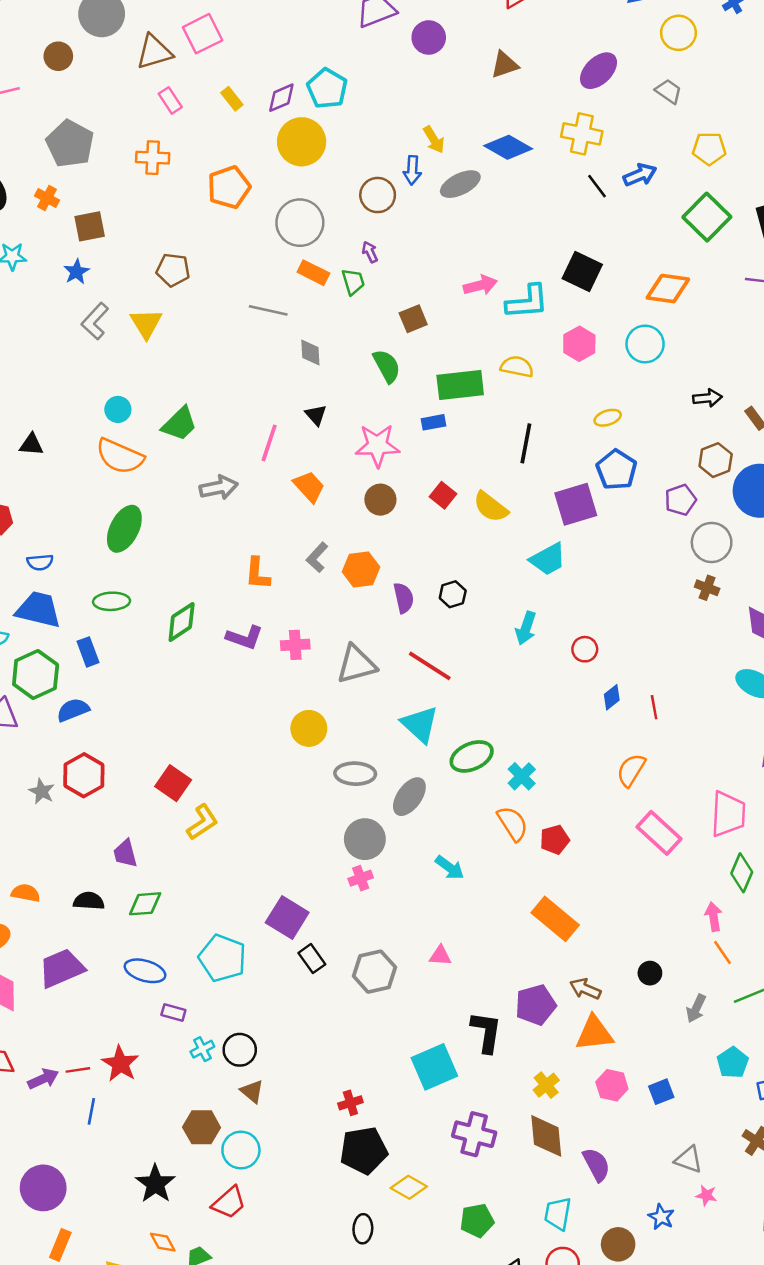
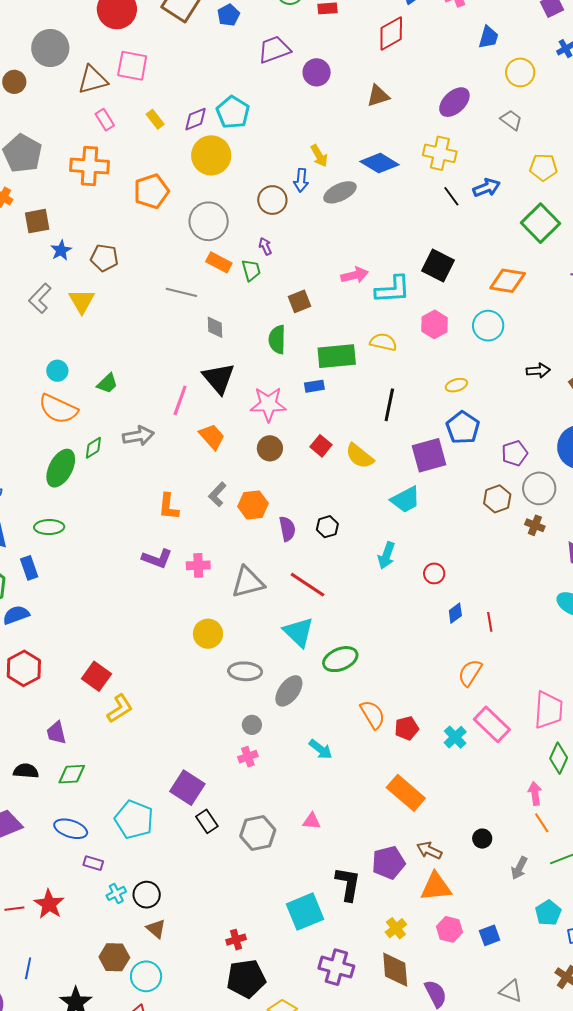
pink square: (203, 34) -> (132, 66), turned 36
orange cross: (153, 158) -> (90, 166), size x1.4
blue star: (76, 272) -> (61, 250), moved
green semicircle: (387, 366) -> (277, 340), turned -152
black triangle: (316, 415) -> (219, 378), size x1.8
green trapezoid: (180, 424) -> (107, 383), size x0.7
brown hexagon: (716, 460) -> (497, 499), moved
green diamond: (182, 622) -> (93, 448), moved, size x0.7
cyan cross: (522, 776) -> (455, 737), moved
gray circle: (365, 839) -> (252, 725), size x0.6
blue line: (91, 1111) -> (28, 968), moved

